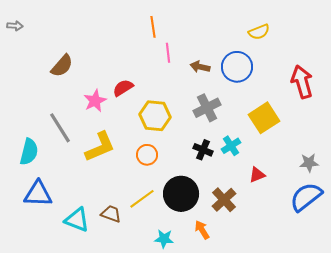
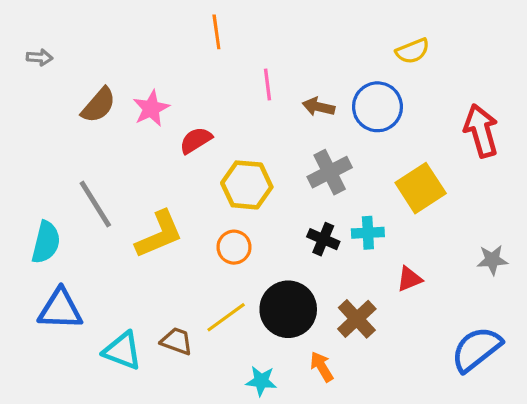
gray arrow: (15, 26) -> (40, 57), moved
orange line: (153, 27) -> (216, 32), moved
pink star: (95, 101) -> (151, 108), moved
cyan cross: (231, 146) -> (368, 233), turned 30
blue semicircle: (306, 197) -> (476, 349), moved

